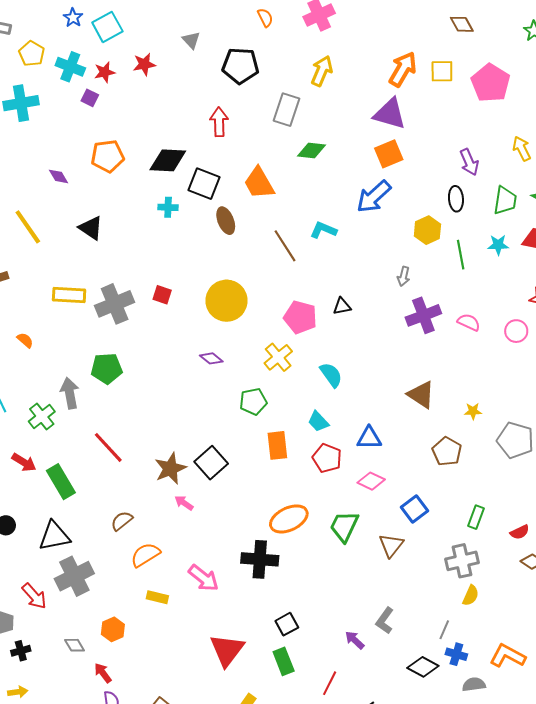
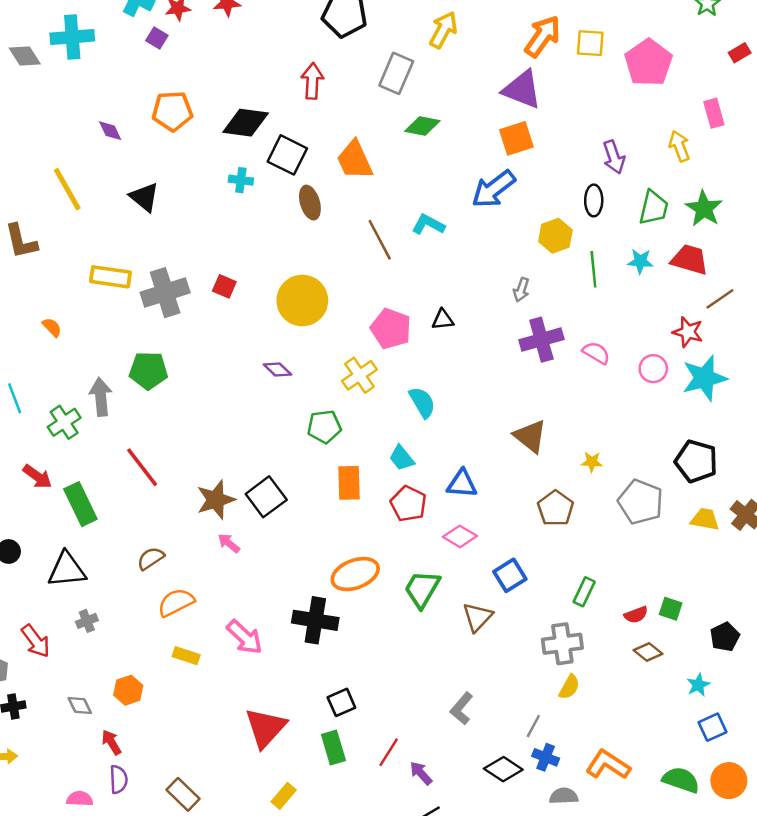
gray cross: (74, 576) -> (87, 621), size x0.5
purple arrow: (355, 640) -> (421, 773), moved
red line: (330, 683) -> (389, 752), moved

